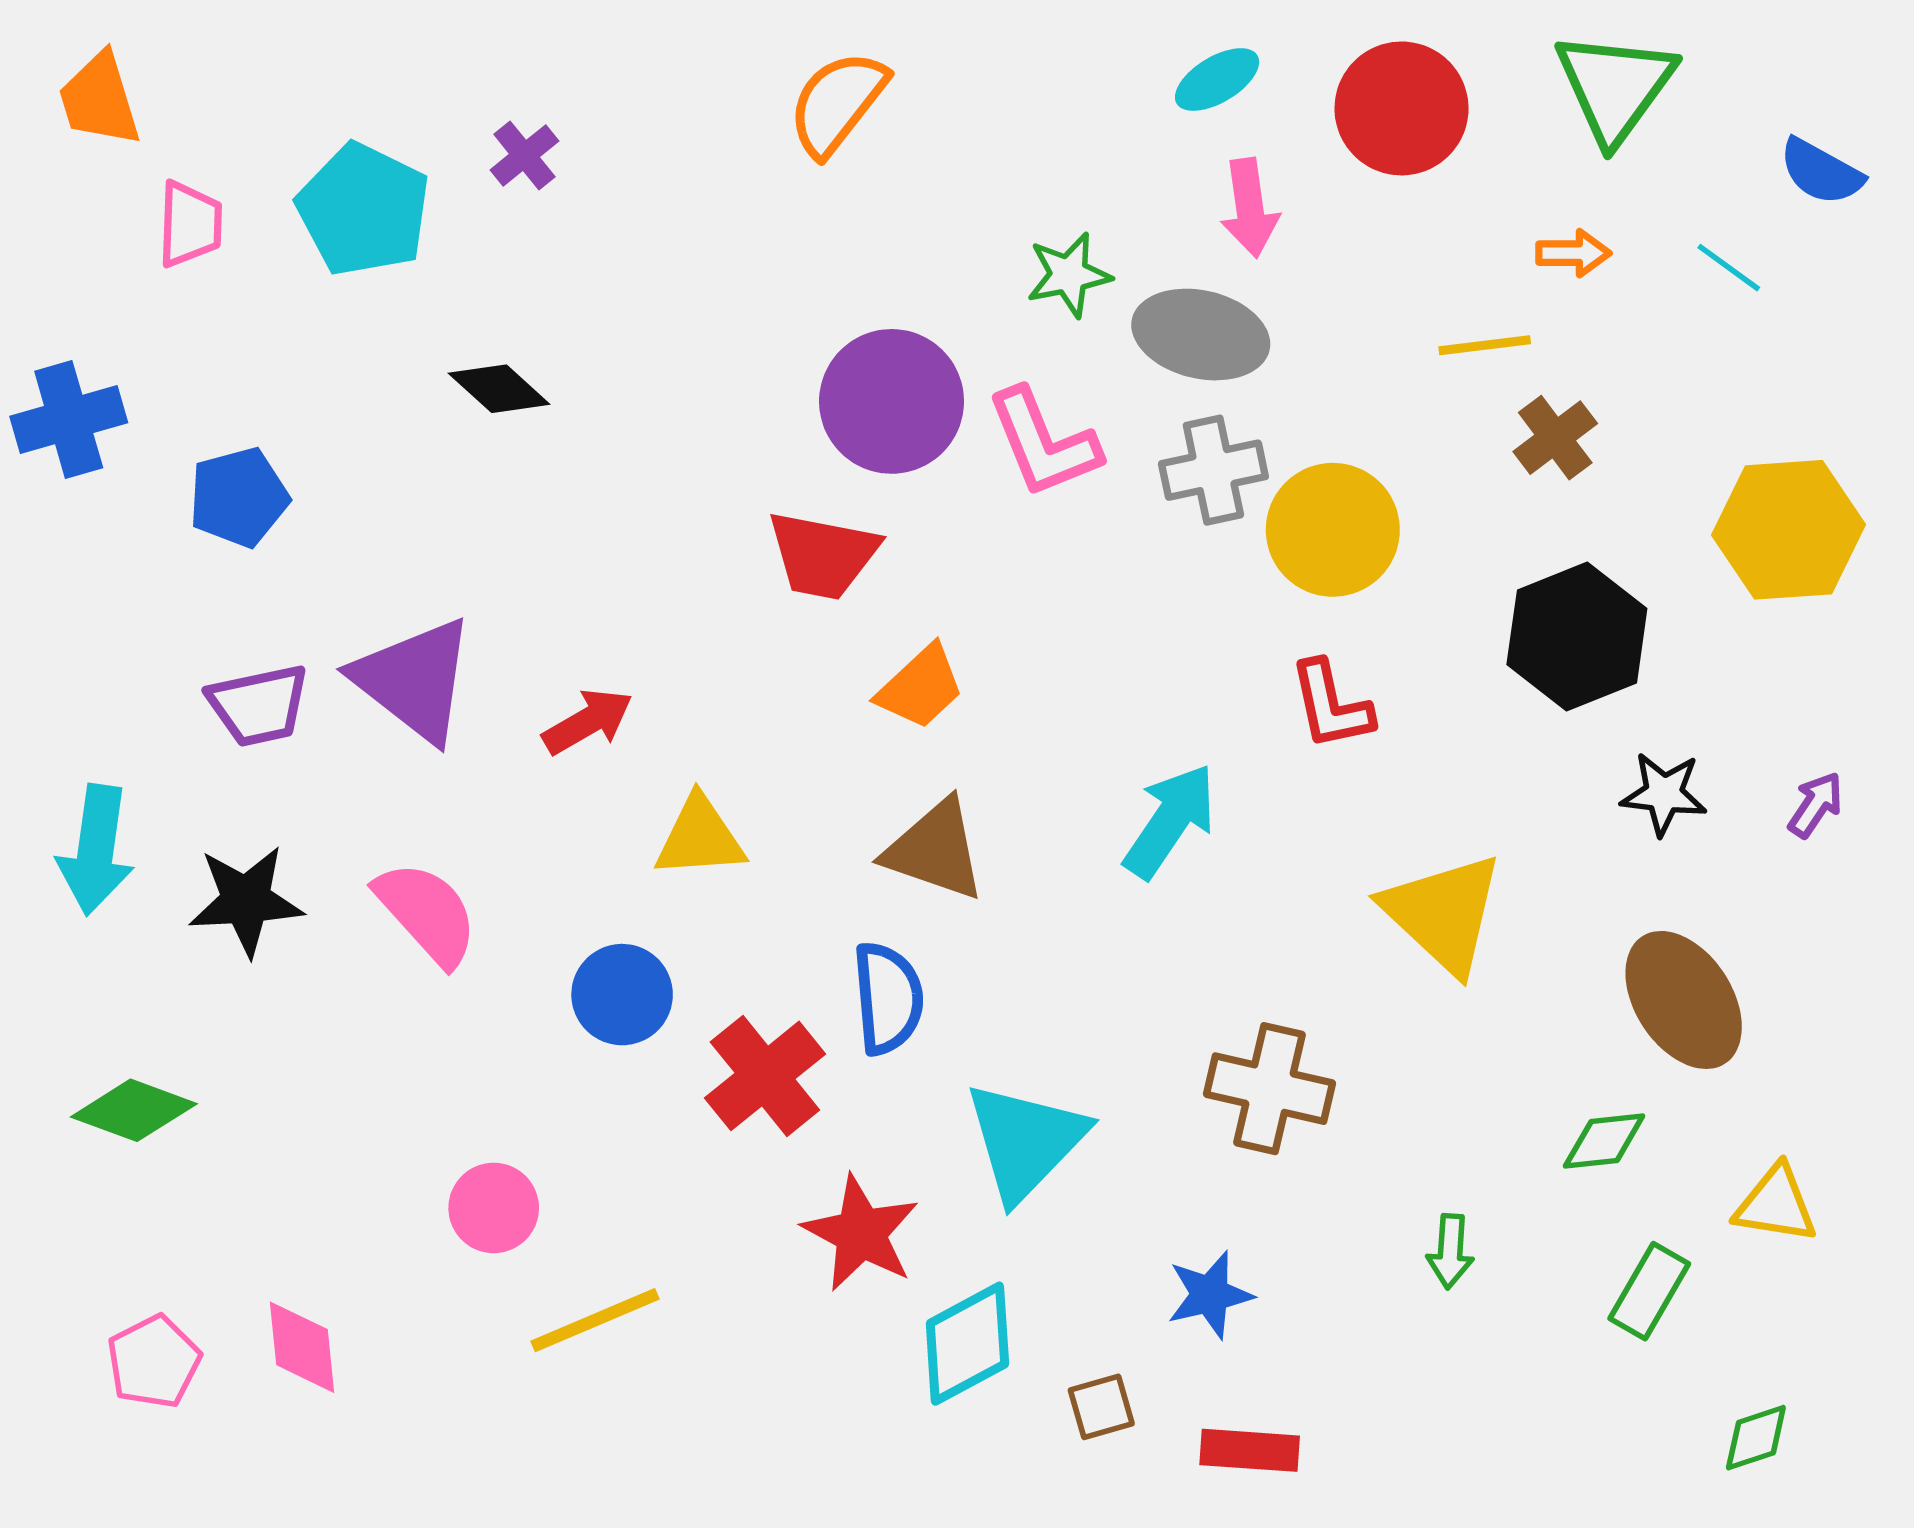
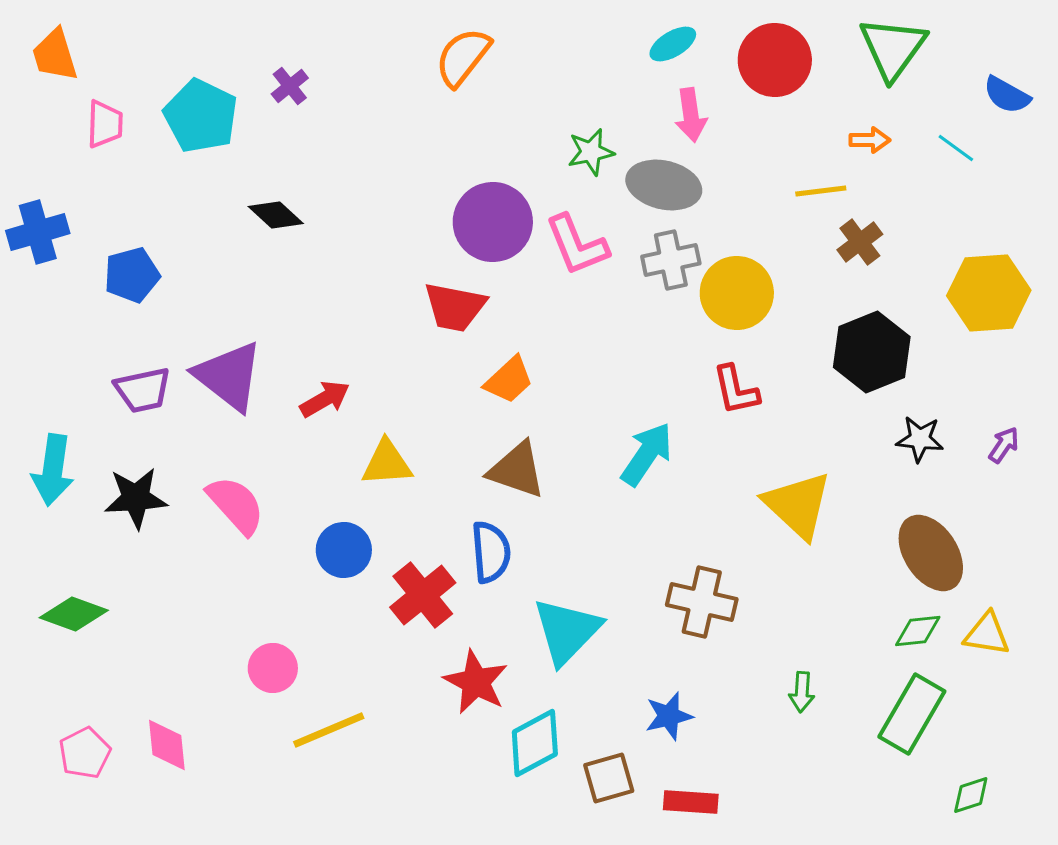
green diamond: (1604, 1141) -> (918, 631), moved
yellow triangle: (1776, 1204) -> (987, 634), moved
green rectangle: (1649, 1291) -> (912, 714), size x1.5
brown square: (1101, 1407) -> (609, 778), size x1.4

